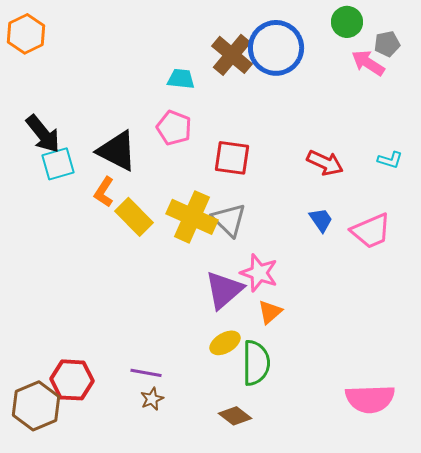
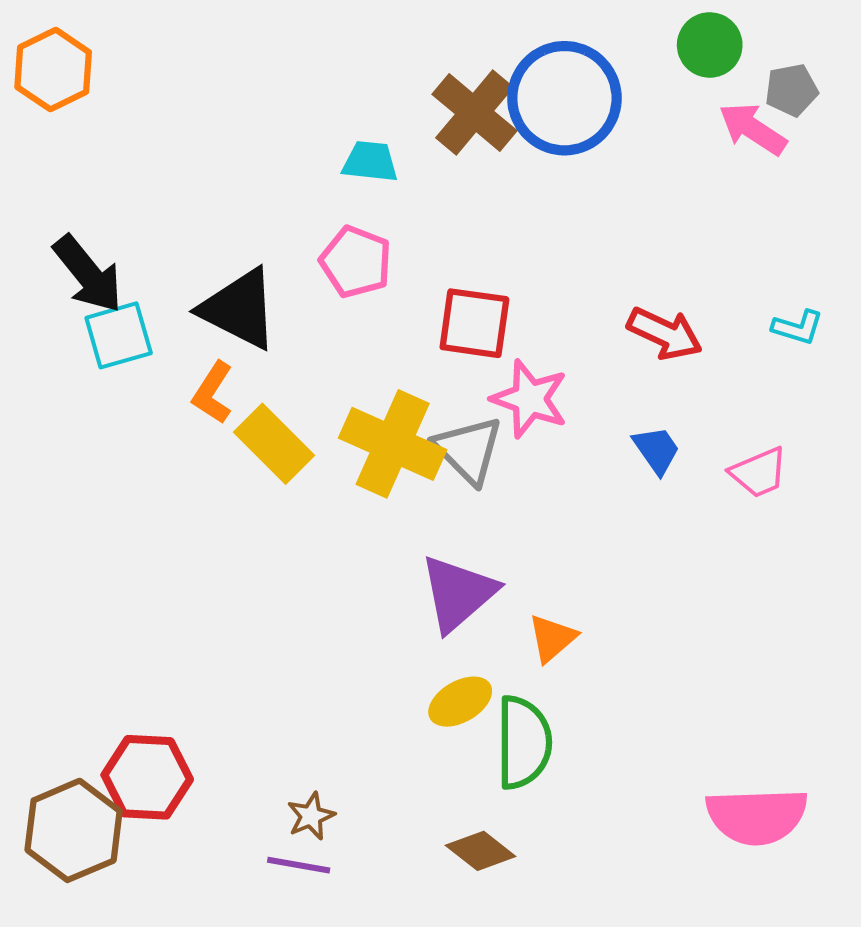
pink trapezoid: (371, 231) -> (759, 472), size x0.7
pink star: (259, 273) -> (530, 399), moved
purple line: (146, 373) -> (299, 865), moved

